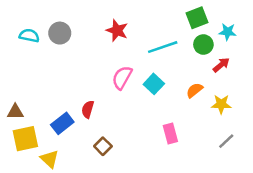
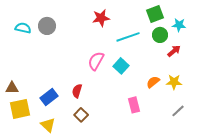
red star: (117, 31) -> (101, 18), moved, turned -30
orange semicircle: (195, 90) -> (153, 82), moved
red semicircle: (88, 109) -> (77, 91), moved
yellow triangle: (50, 159) -> (48, 125), moved

